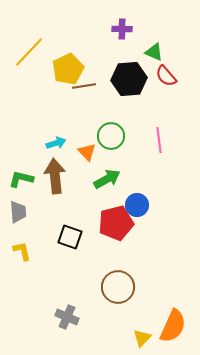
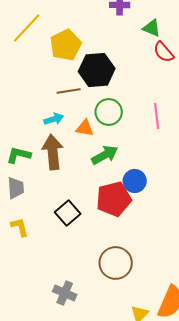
black hexagon: (129, 79) -> (97, 70), moved
brown line: (84, 86) -> (69, 91), moved
orange triangle: (87, 152) -> (85, 128), turned -36
black square: (70, 237) -> (68, 213), turned 30

